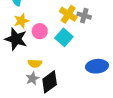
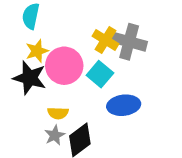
gray cross: (84, 16) -> (129, 42), size x1.6
pink circle: (40, 31) -> (64, 66), size x1.6
blue ellipse: (97, 66) -> (124, 105), moved

